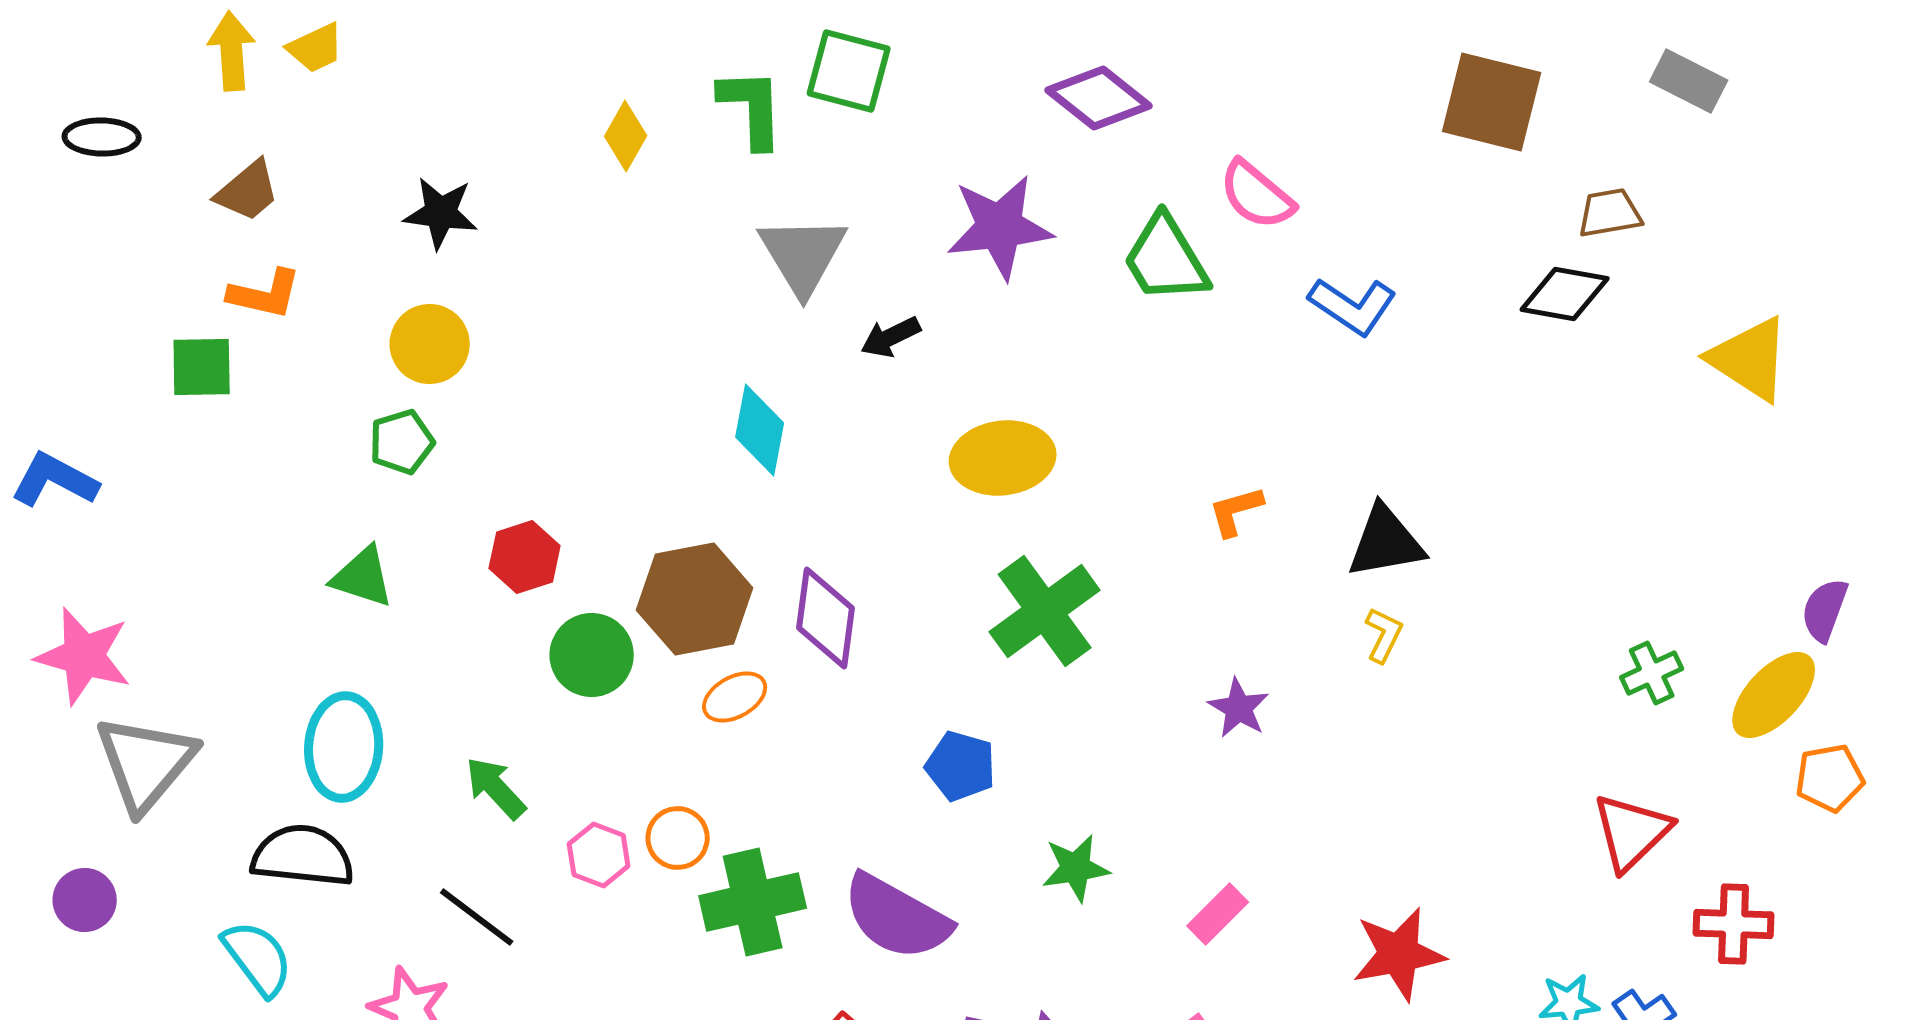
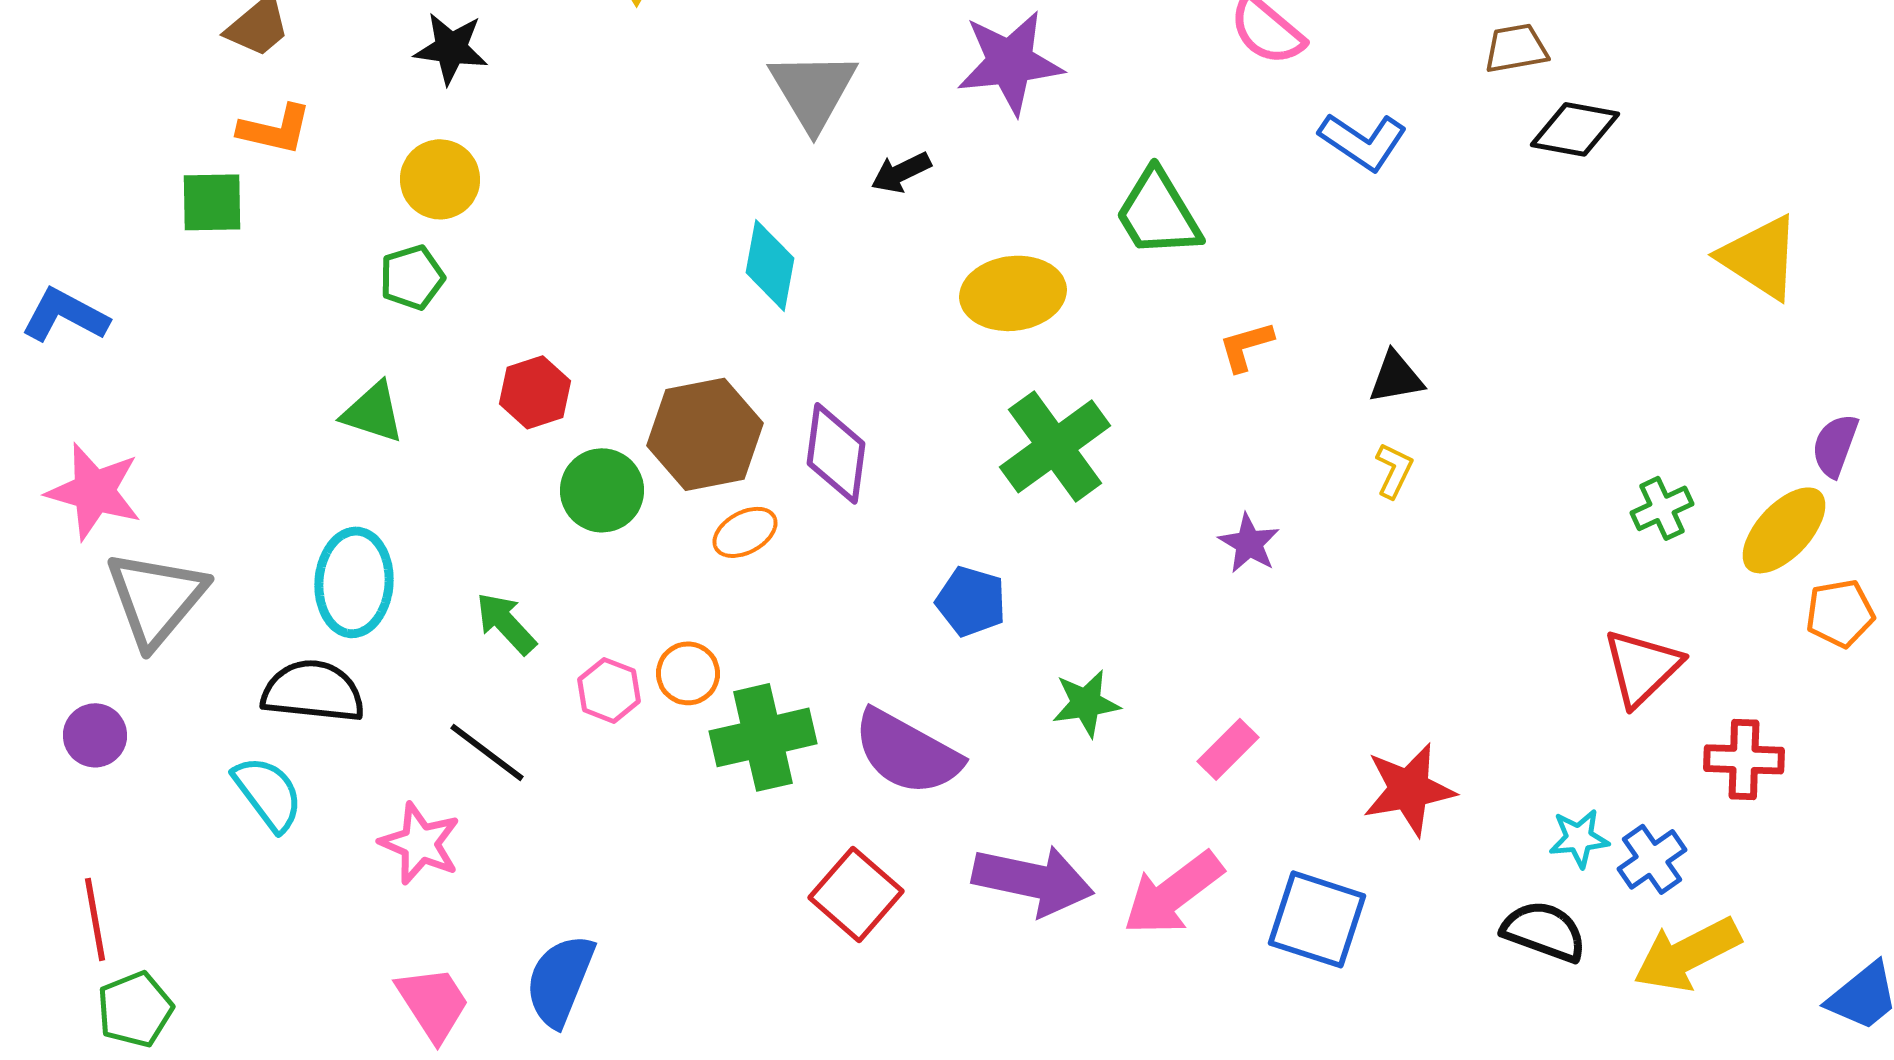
brown trapezoid: (1610, 213) -> (1516, 48), moved
green trapezoid: (1166, 259) -> (1158, 213), moved
yellow triangle: (1750, 359) -> (1760, 257), moved
black triangle: (1386, 542) -> (1396, 377), size x0.7

